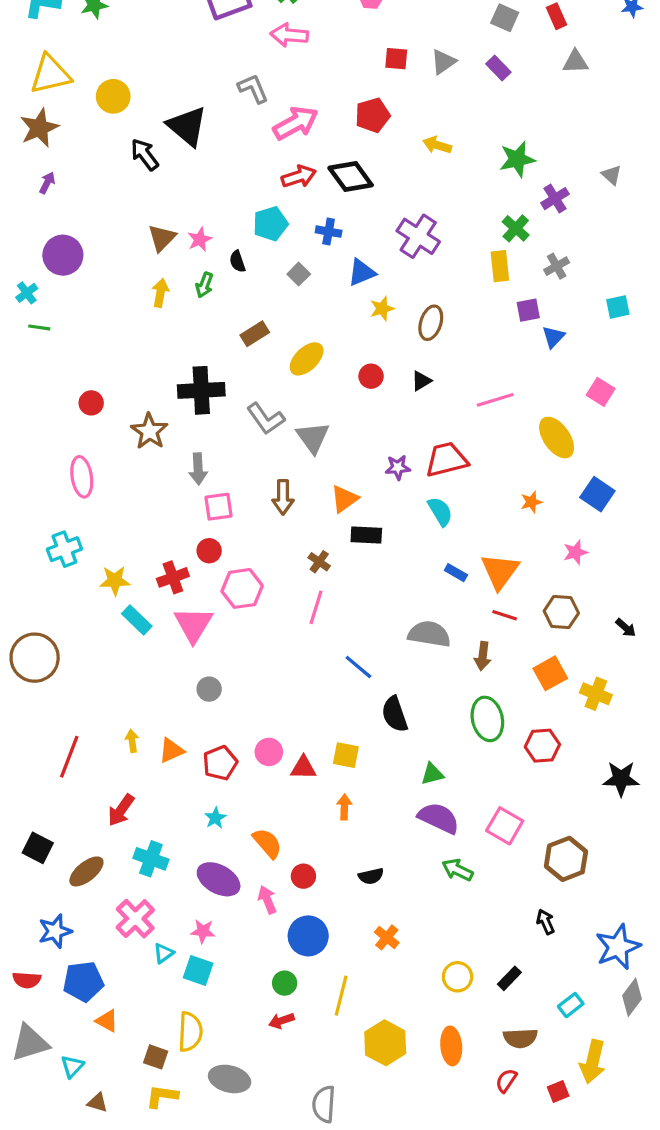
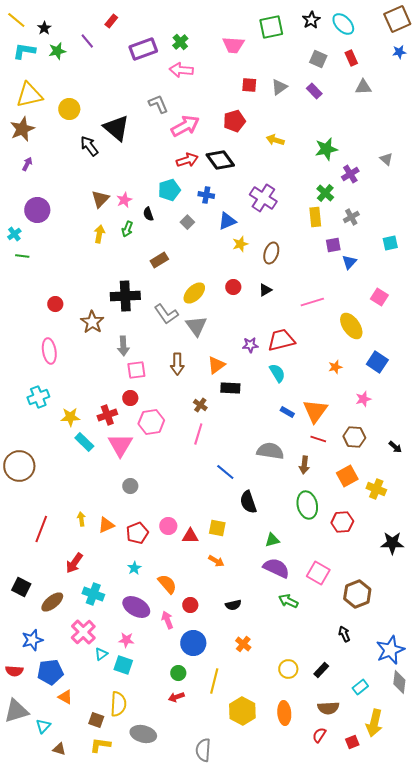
yellow ellipse: (307, 359) -> (194, 293), moved
orange arrow: (344, 807) -> (216, 561), turned 119
gray diamond: (632, 997) -> (399, 682), turned -30

